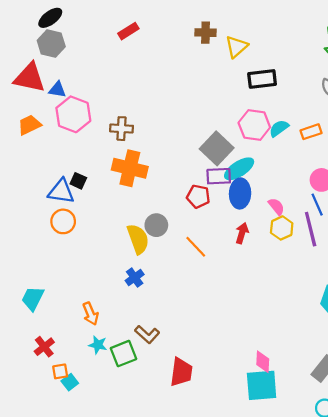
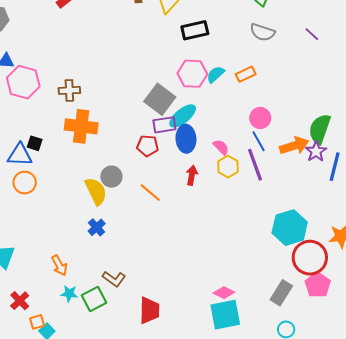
pink diamond: (263, 362) -> (224, 293), turned -60

